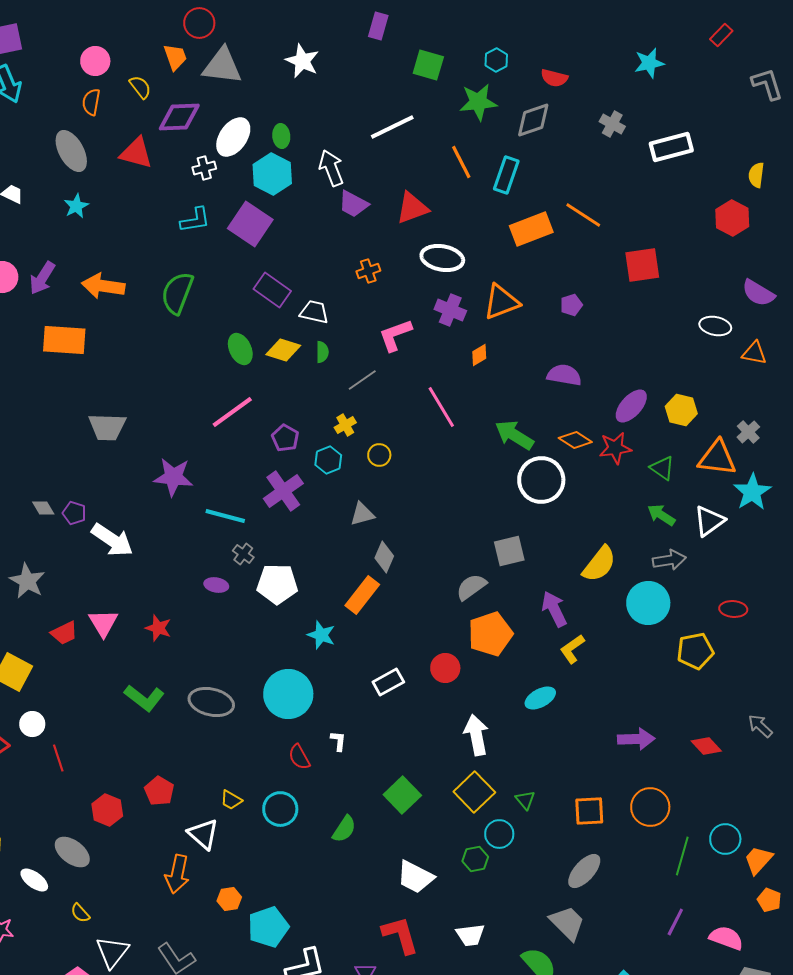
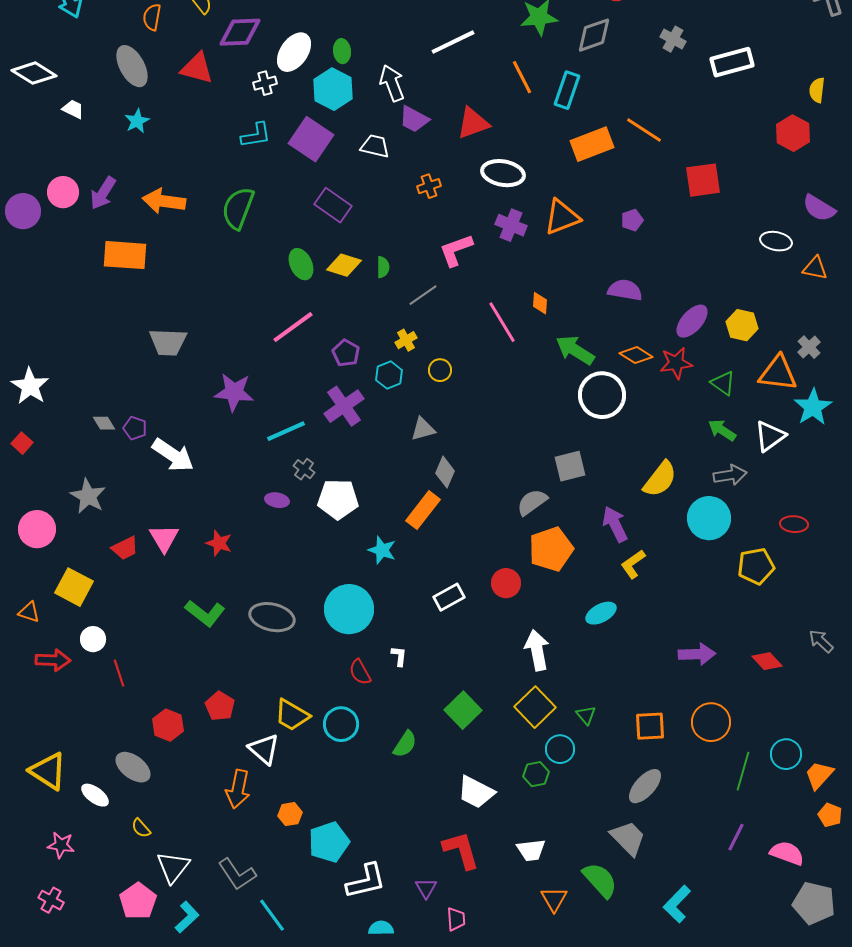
white trapezoid: (314, 312) -> (375, 146), moved
orange diamond: (479, 355) -> (540, 303), moved, turned -55
cyan line: (225, 516) -> (286, 431), turned -39
yellow trapezoid: (231, 800) -> (292, 715), size x1.6

